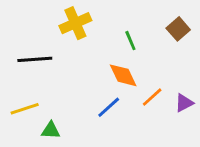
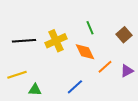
yellow cross: (75, 23) -> (56, 41), moved
brown square: (178, 29) -> (124, 35), moved
blue line: (109, 107) -> (75, 87), moved

